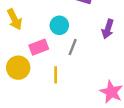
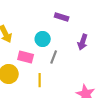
pink rectangle: (39, 47) -> (26, 57), turned 35

